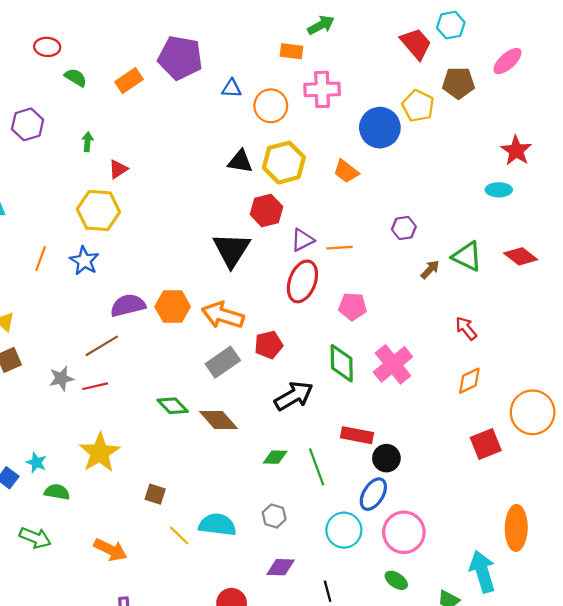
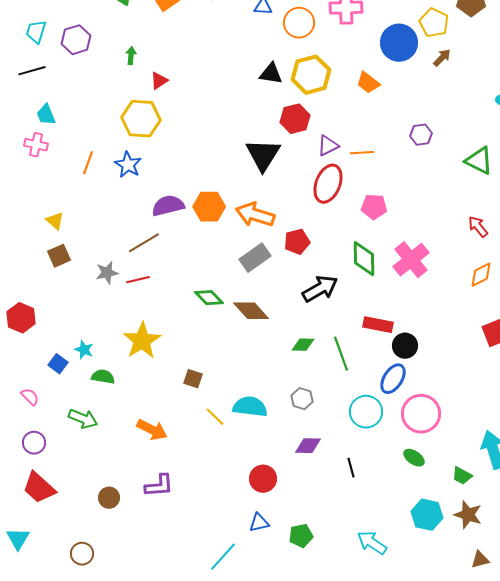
brown arrow: (430, 269) -> (442, 58), moved

